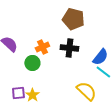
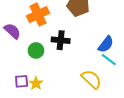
orange cross: (42, 47) -> (38, 15), moved, size x1.5
black cross: (69, 48) -> (61, 40), moved

